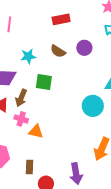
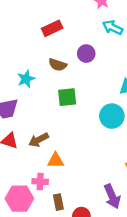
green square: (44, 82) -> (67, 97), moved
brown arrow: (21, 98) -> (39, 140), moved, turned 54
pink cross: (21, 119) -> (40, 182), moved

